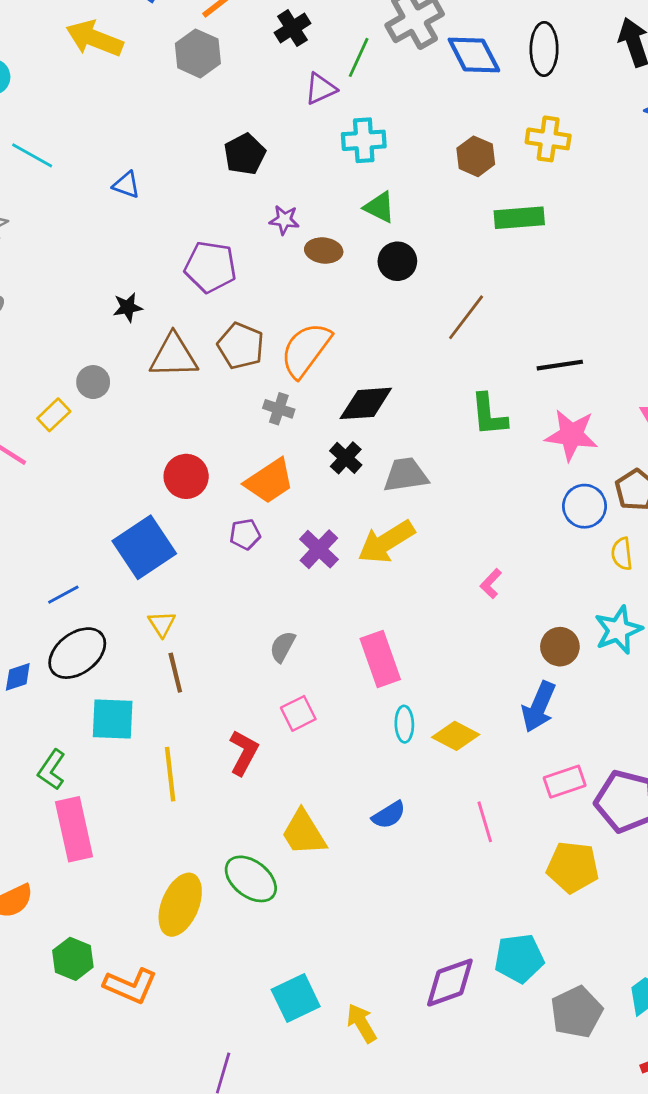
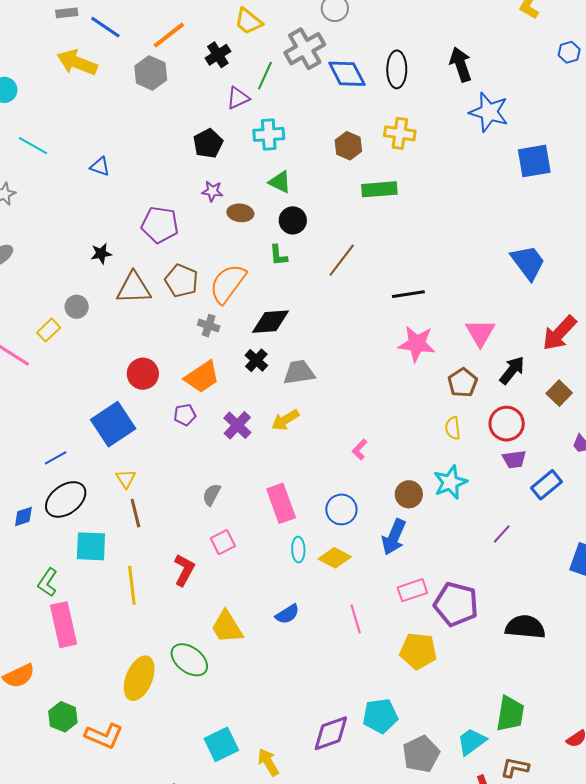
black pentagon: (245, 154) -> (208, 143), moved
green L-shape: (489, 415) -> (278, 255), moved, size x0.7
blue circle: (585, 506) -> (341, 509), moved
yellow arrow: (386, 542) -> (285, 420), size x0.7

